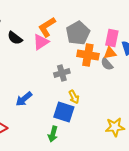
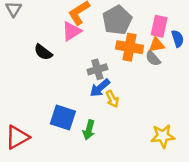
black semicircle: (15, 38) -> (43, 52), moved
blue arrow: (24, 99) -> (100, 88), moved
blue square: (64, 112) -> (63, 118), moved
green arrow: (53, 134) -> (89, 130), moved

